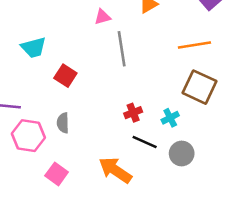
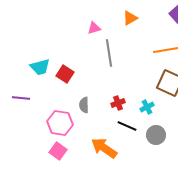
cyan trapezoid: (34, 48) -> (40, 67), moved
gray semicircle: (63, 123) -> (84, 105), moved
pink hexagon: (28, 136) -> (60, 123), moved

